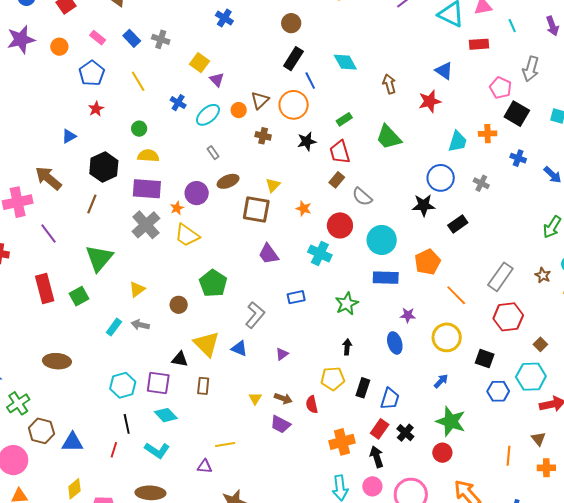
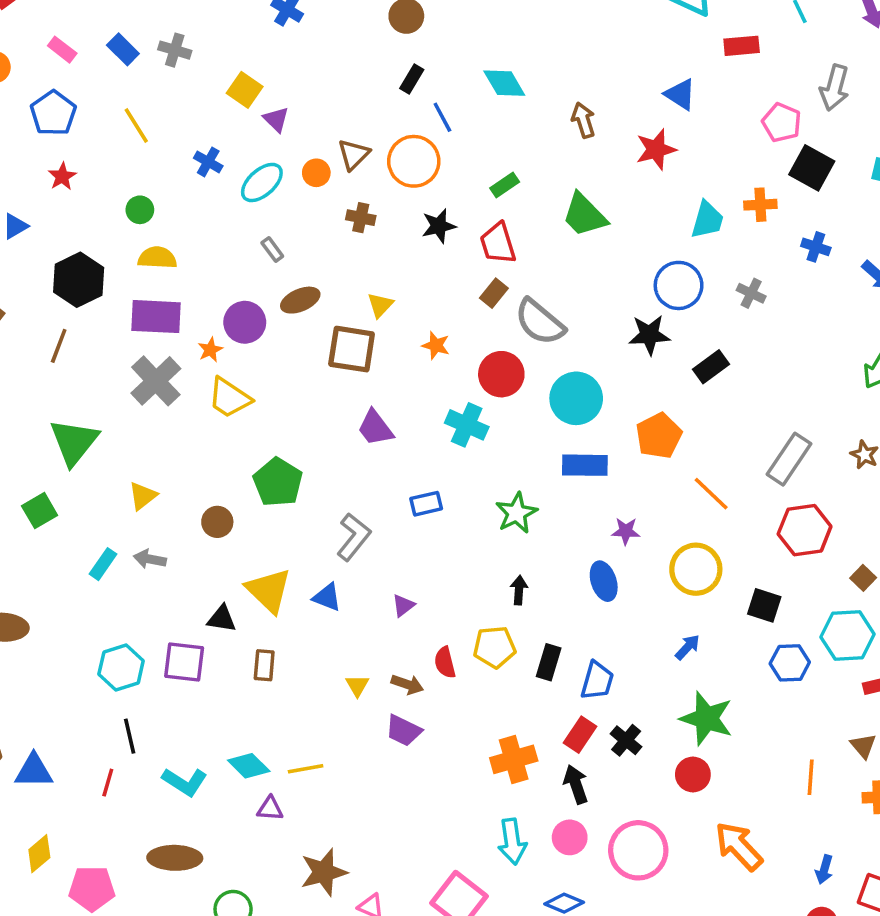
black rectangle: (293, 59) -> (412, 79), size x0.7
gray semicircle: (362, 197) -> (540, 322), size x1.4
red semicircle: (312, 404) -> (445, 663), moved
cyan diamond: (166, 415) -> (249, 766), moved

